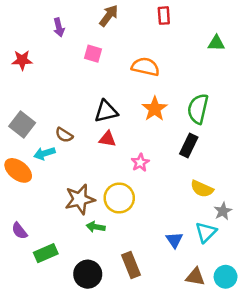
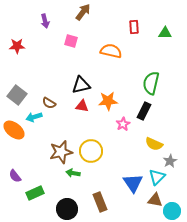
red rectangle: (164, 16) -> (134, 27), moved
orange star: (155, 109) -> (108, 101), moved, turned 30
pink star: (140, 163) -> (123, 124), moved
blue triangle: (174, 240) -> (133, 183), size x1.5
brown triangle: (195, 277) -> (155, 200), moved

